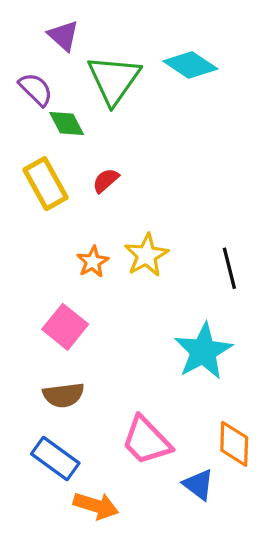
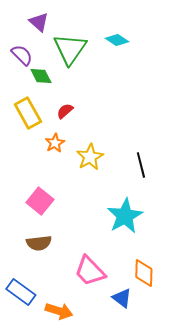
cyan diamond: (190, 65) -> (117, 40), size x0.7
orange star: (93, 262) -> (55, 143), moved
blue rectangle: (55, 459) -> (21, 292), moved

